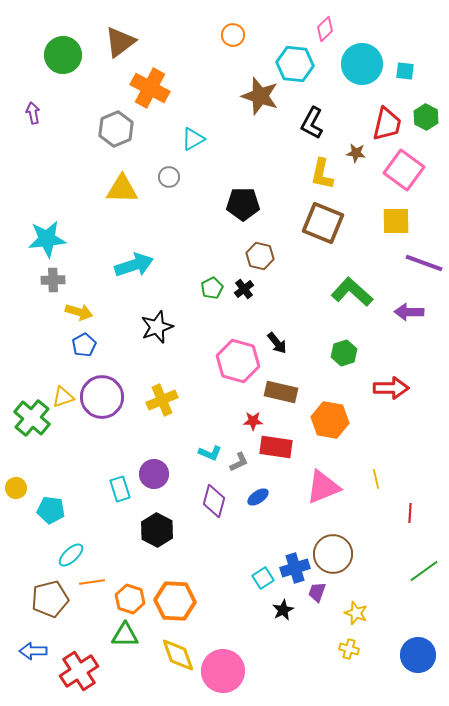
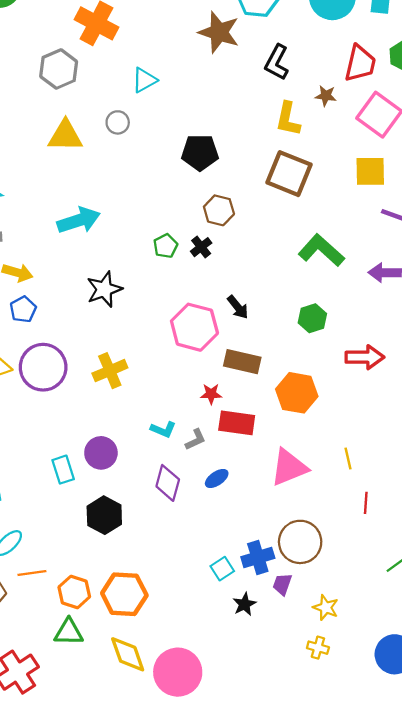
red line: (410, 513) -> (366, 503), moved

